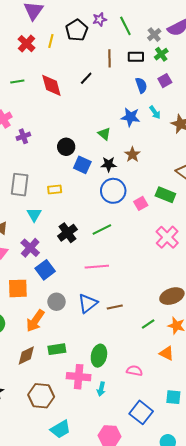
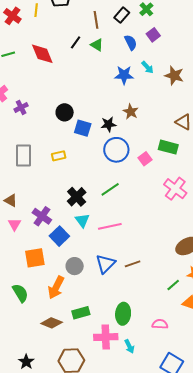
black rectangle: (136, 57) -> (122, 15), turned -42
green triangle: (104, 134) -> (97, 45), moved
cyan triangle: (34, 215) -> (82, 220), moved
green line: (148, 324) -> (173, 285), moved
brown diamond: (26, 356) -> (52, 323), turned 55
cyan arrow: (101, 389) -> (129, 346), turned -32

